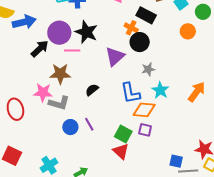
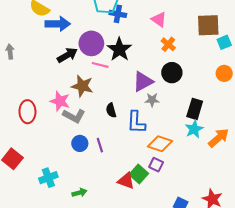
black rectangle: (146, 15) -> (195, 109), moved, turned 66
orange cross: (131, 28) -> (168, 44), moved
gray star: (148, 69) -> (152, 100), moved
black semicircle: (92, 90) -> (111, 110), turned -80
cyan star: (160, 90) -> (194, 129), moved
blue L-shape: (130, 93) -> (136, 122), moved
green square: (123, 134) -> (139, 174), moved
red triangle: (121, 151) -> (126, 181), turned -36

